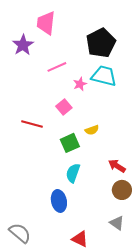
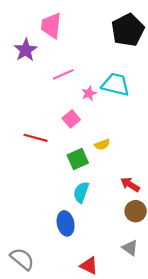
black pentagon: (101, 43) -> (128, 30), moved

